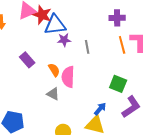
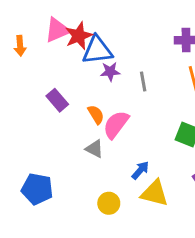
red star: (42, 15) -> (79, 36), turned 30
pink semicircle: (68, 77) -> (116, 125), turned 35
blue arrow: (100, 109) -> (140, 170), moved

